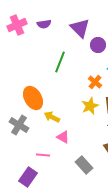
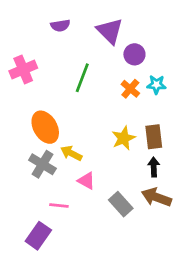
pink cross: (17, 25) -> (23, 69), moved
orange cross: (95, 82) -> (130, 89), moved
gray cross: (19, 125) -> (42, 164), moved
gray rectangle: (84, 165) -> (121, 204), moved

